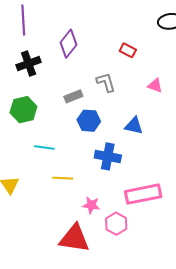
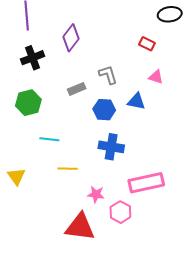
red rectangle: (128, 50) -> (147, 44), moved
blue hexagon: (89, 121) -> (104, 110), moved
blue triangle: (134, 126) -> (136, 101), moved

